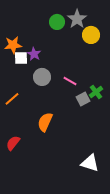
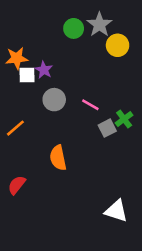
orange semicircle: (45, 122) -> (58, 158), turned -36

